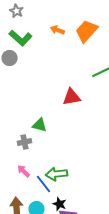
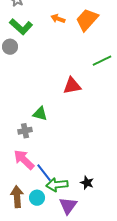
pink arrow: (24, 171) -> (24, 160), size x1.6
green arrow: (57, 174) -> (57, 185), moved
black star: (60, 204) -> (87, 183), moved

